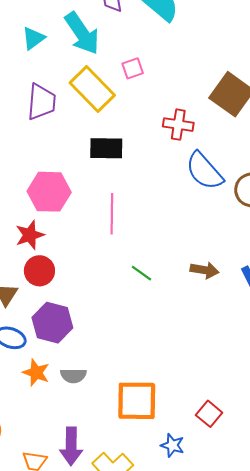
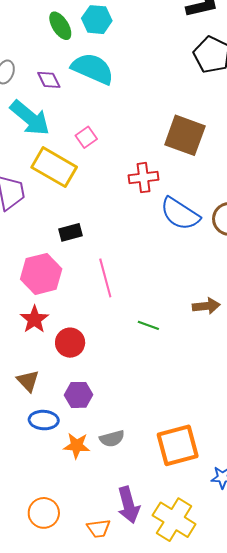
black rectangle: (106, 148) -> (71, 232), moved, size x0.7
red circle: (39, 271) -> (70, 343), moved
purple hexagon: (52, 323) -> (79, 395), size x0.7

